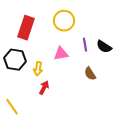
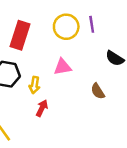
purple line: (85, 45) -> (92, 24), moved

